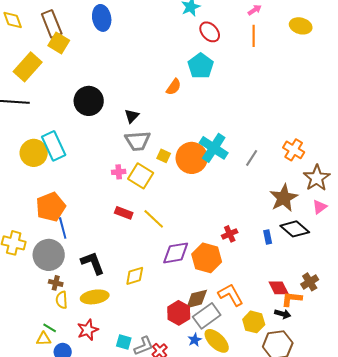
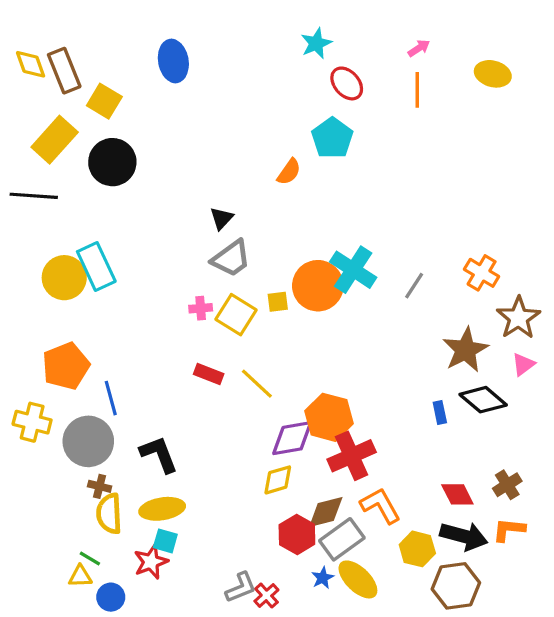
brown rectangle: (52, 24) -> (64, 71), moved
black circle: (89, 101) -> (112, 162), moved
gray trapezoid: (138, 141) -> (231, 258), turned -32
yellow square: (164, 156) -> (278, 302), moved, turned -32
orange pentagon: (51, 207) -> (66, 366), moved
red cross: (230, 234) -> (352, 456), moved, size x1.8
orange hexagon: (207, 258) -> (329, 417), moved
yellow diamond: (135, 276) -> (278, 480), moved
orange L-shape: (292, 299) -> (509, 530), moved
yellow semicircle: (62, 300) -> (109, 514), size x1.4
black arrow: (283, 314) -> (464, 536), size x1.8
cyan square: (124, 342) -> (165, 541), moved

